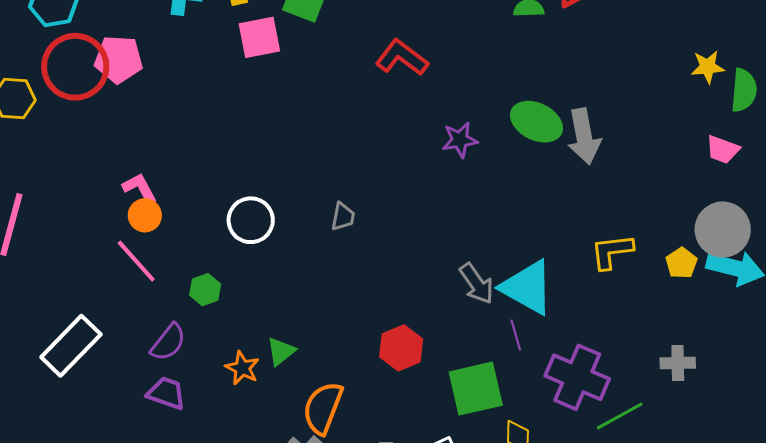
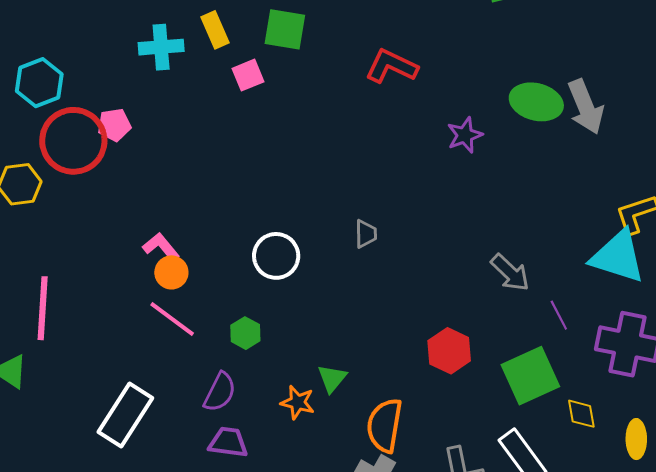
pink square: (259, 37) -> (248, 75), size x0.7
pink pentagon: (119, 59) -> (114, 125), size x0.7
cyan triangle: (527, 287) -> (618, 257), moved

